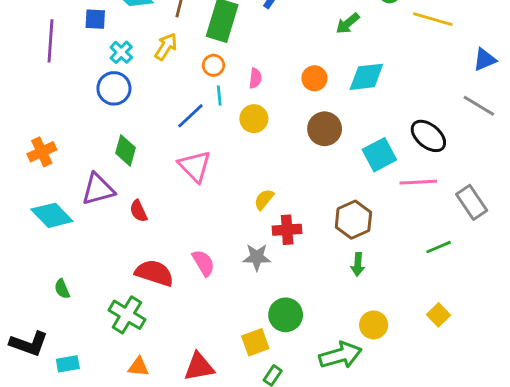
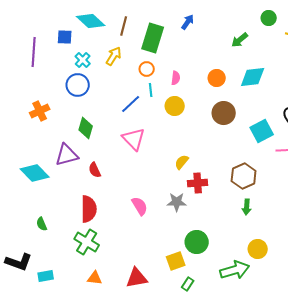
orange cross: (42, 152) -> (40, 111), moved
red semicircle: (154, 273) -> (89, 209), moved, turned 72

